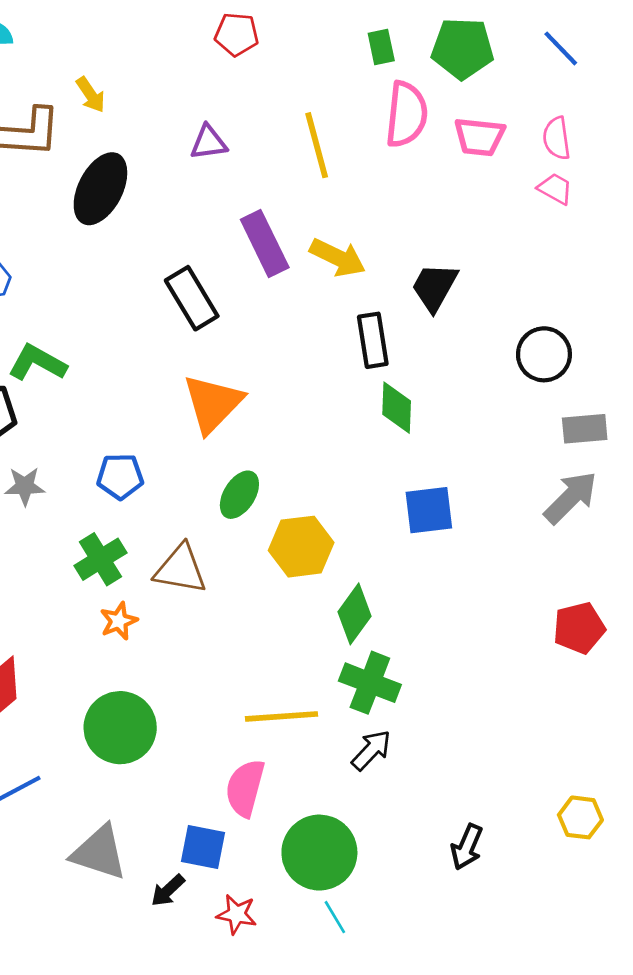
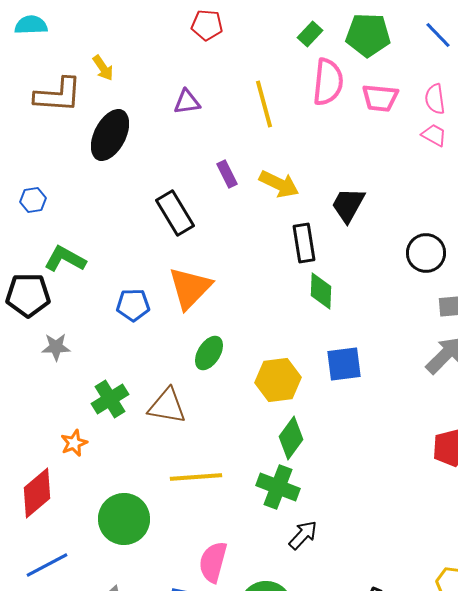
green rectangle: (381, 47) -> (310, 34), turned 55
purple rectangle: (265, 243) -> (227, 174), size x0.6
blue pentagon: (120, 476) -> (133, 305), moved
yellow hexagon: (301, 547) -> (278, 380), moved
orange star: (119, 621) -> (74, 443), moved
green cross: (370, 683) -> (278, 487), moved
yellow line: (282, 716) -> (196, 477), moved

